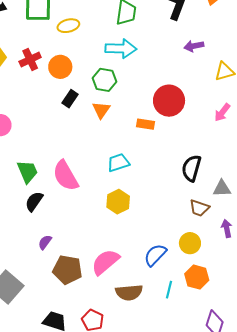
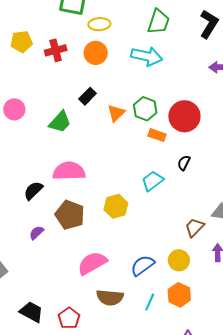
orange circle: (60, 67) -> (96, 53), moved
green hexagon: (105, 80) -> (145, 109), moved
cyan trapezoid: (118, 163) -> (152, 181), moved, turned -30
black semicircle: (191, 168) -> (184, 163), moved, size x0.6
green trapezoid: (27, 172) -> (60, 122), moved, turned 55
pink semicircle: (66, 176) -> (69, 171), turned 108
brown trapezoid: (199, 208) -> (194, 227), turned 105
brown pentagon: (68, 270) -> (70, 215), moved

